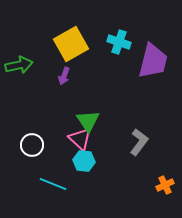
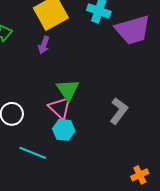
purple trapezoid: (153, 61) -> (133, 30), turned 60
orange cross: (165, 185) -> (140, 175), moved

